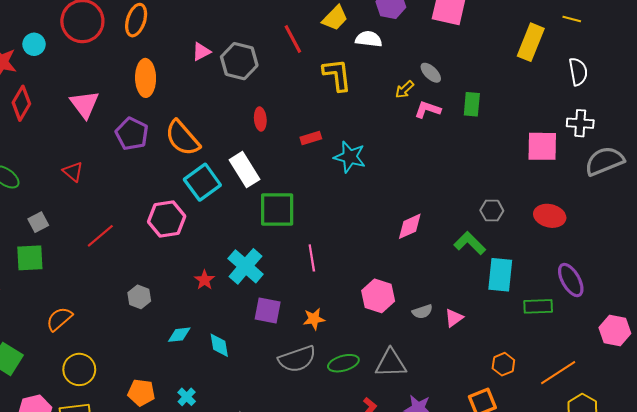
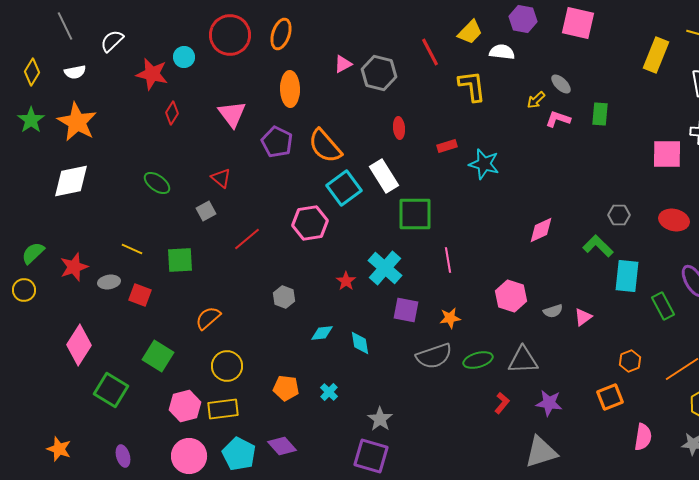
red diamond: (21, 103) -> (172, 113), size x0.7
gray square: (38, 222) -> (206, 211), moved
green rectangle: (538, 306) -> (663, 306), turned 64

